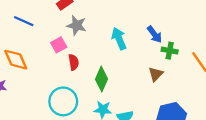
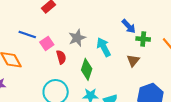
blue line: (24, 21) -> (27, 35), moved
gray star: (77, 25) -> (77, 38), moved, turned -30
cyan arrow: (119, 39) -> (104, 47), moved

